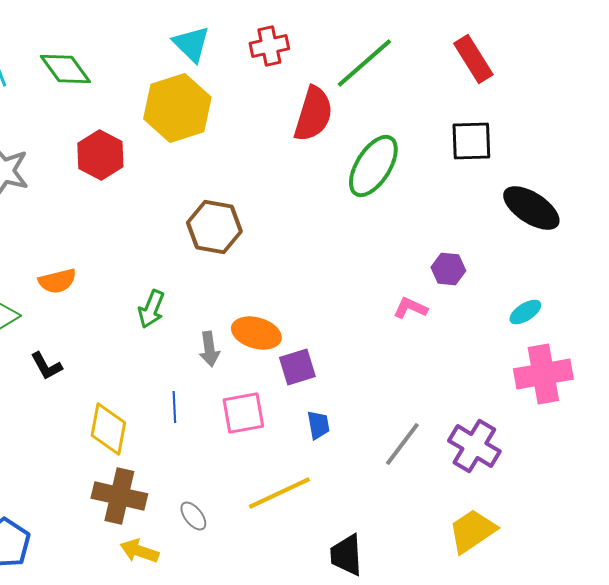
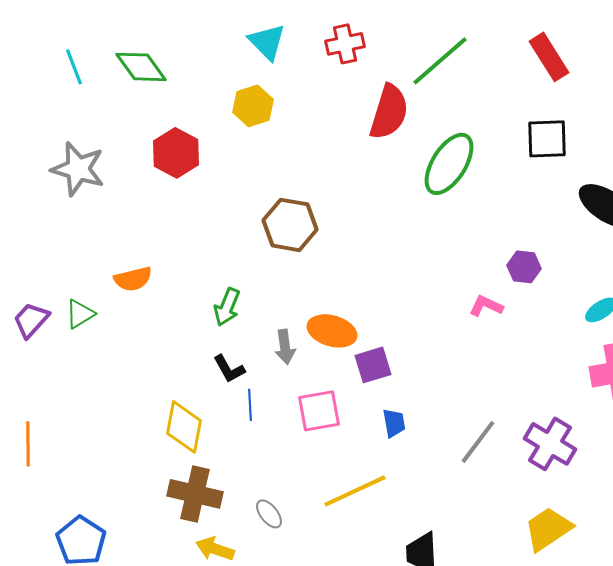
yellow hexagon: (177, 108) -> (253, 106), size x0.6
black L-shape: (46, 366) -> (229, 369), moved

